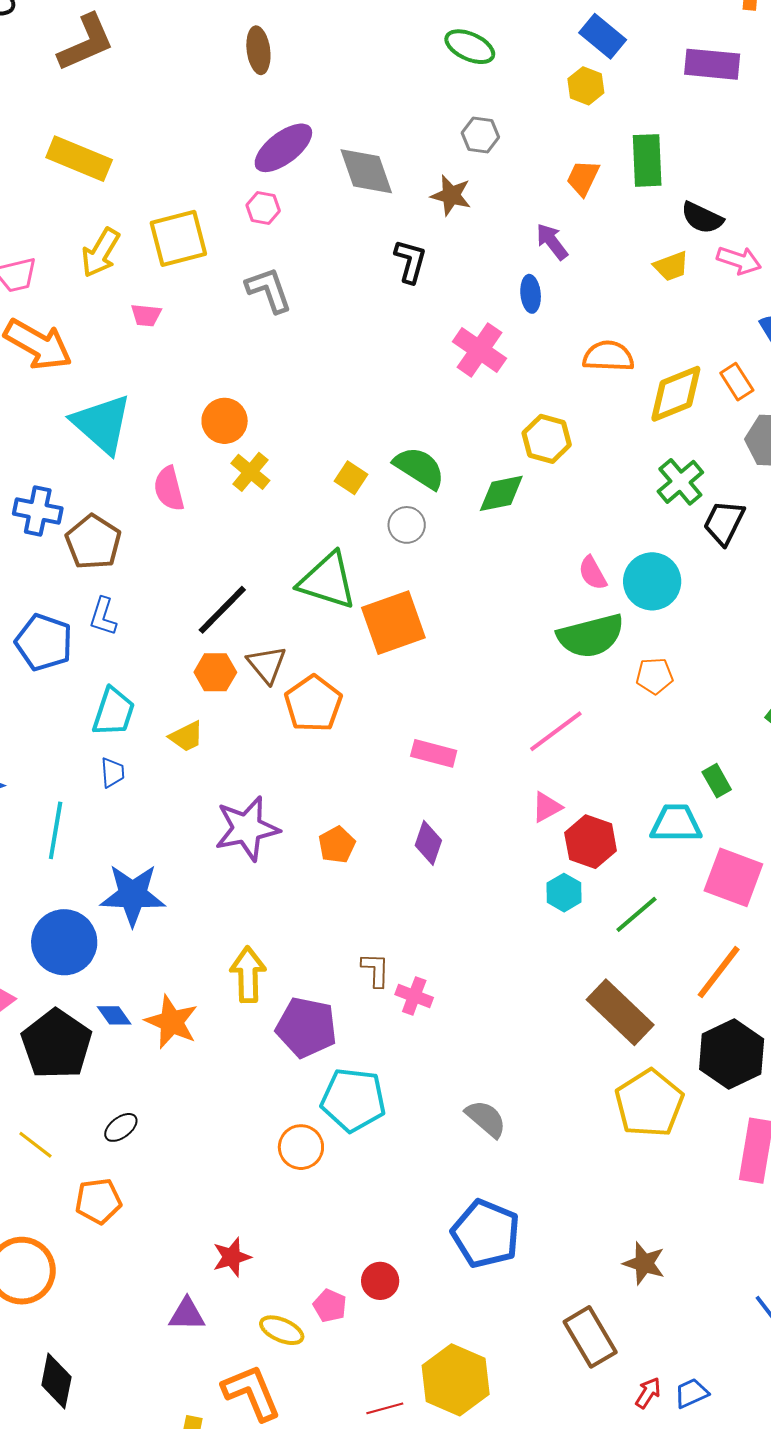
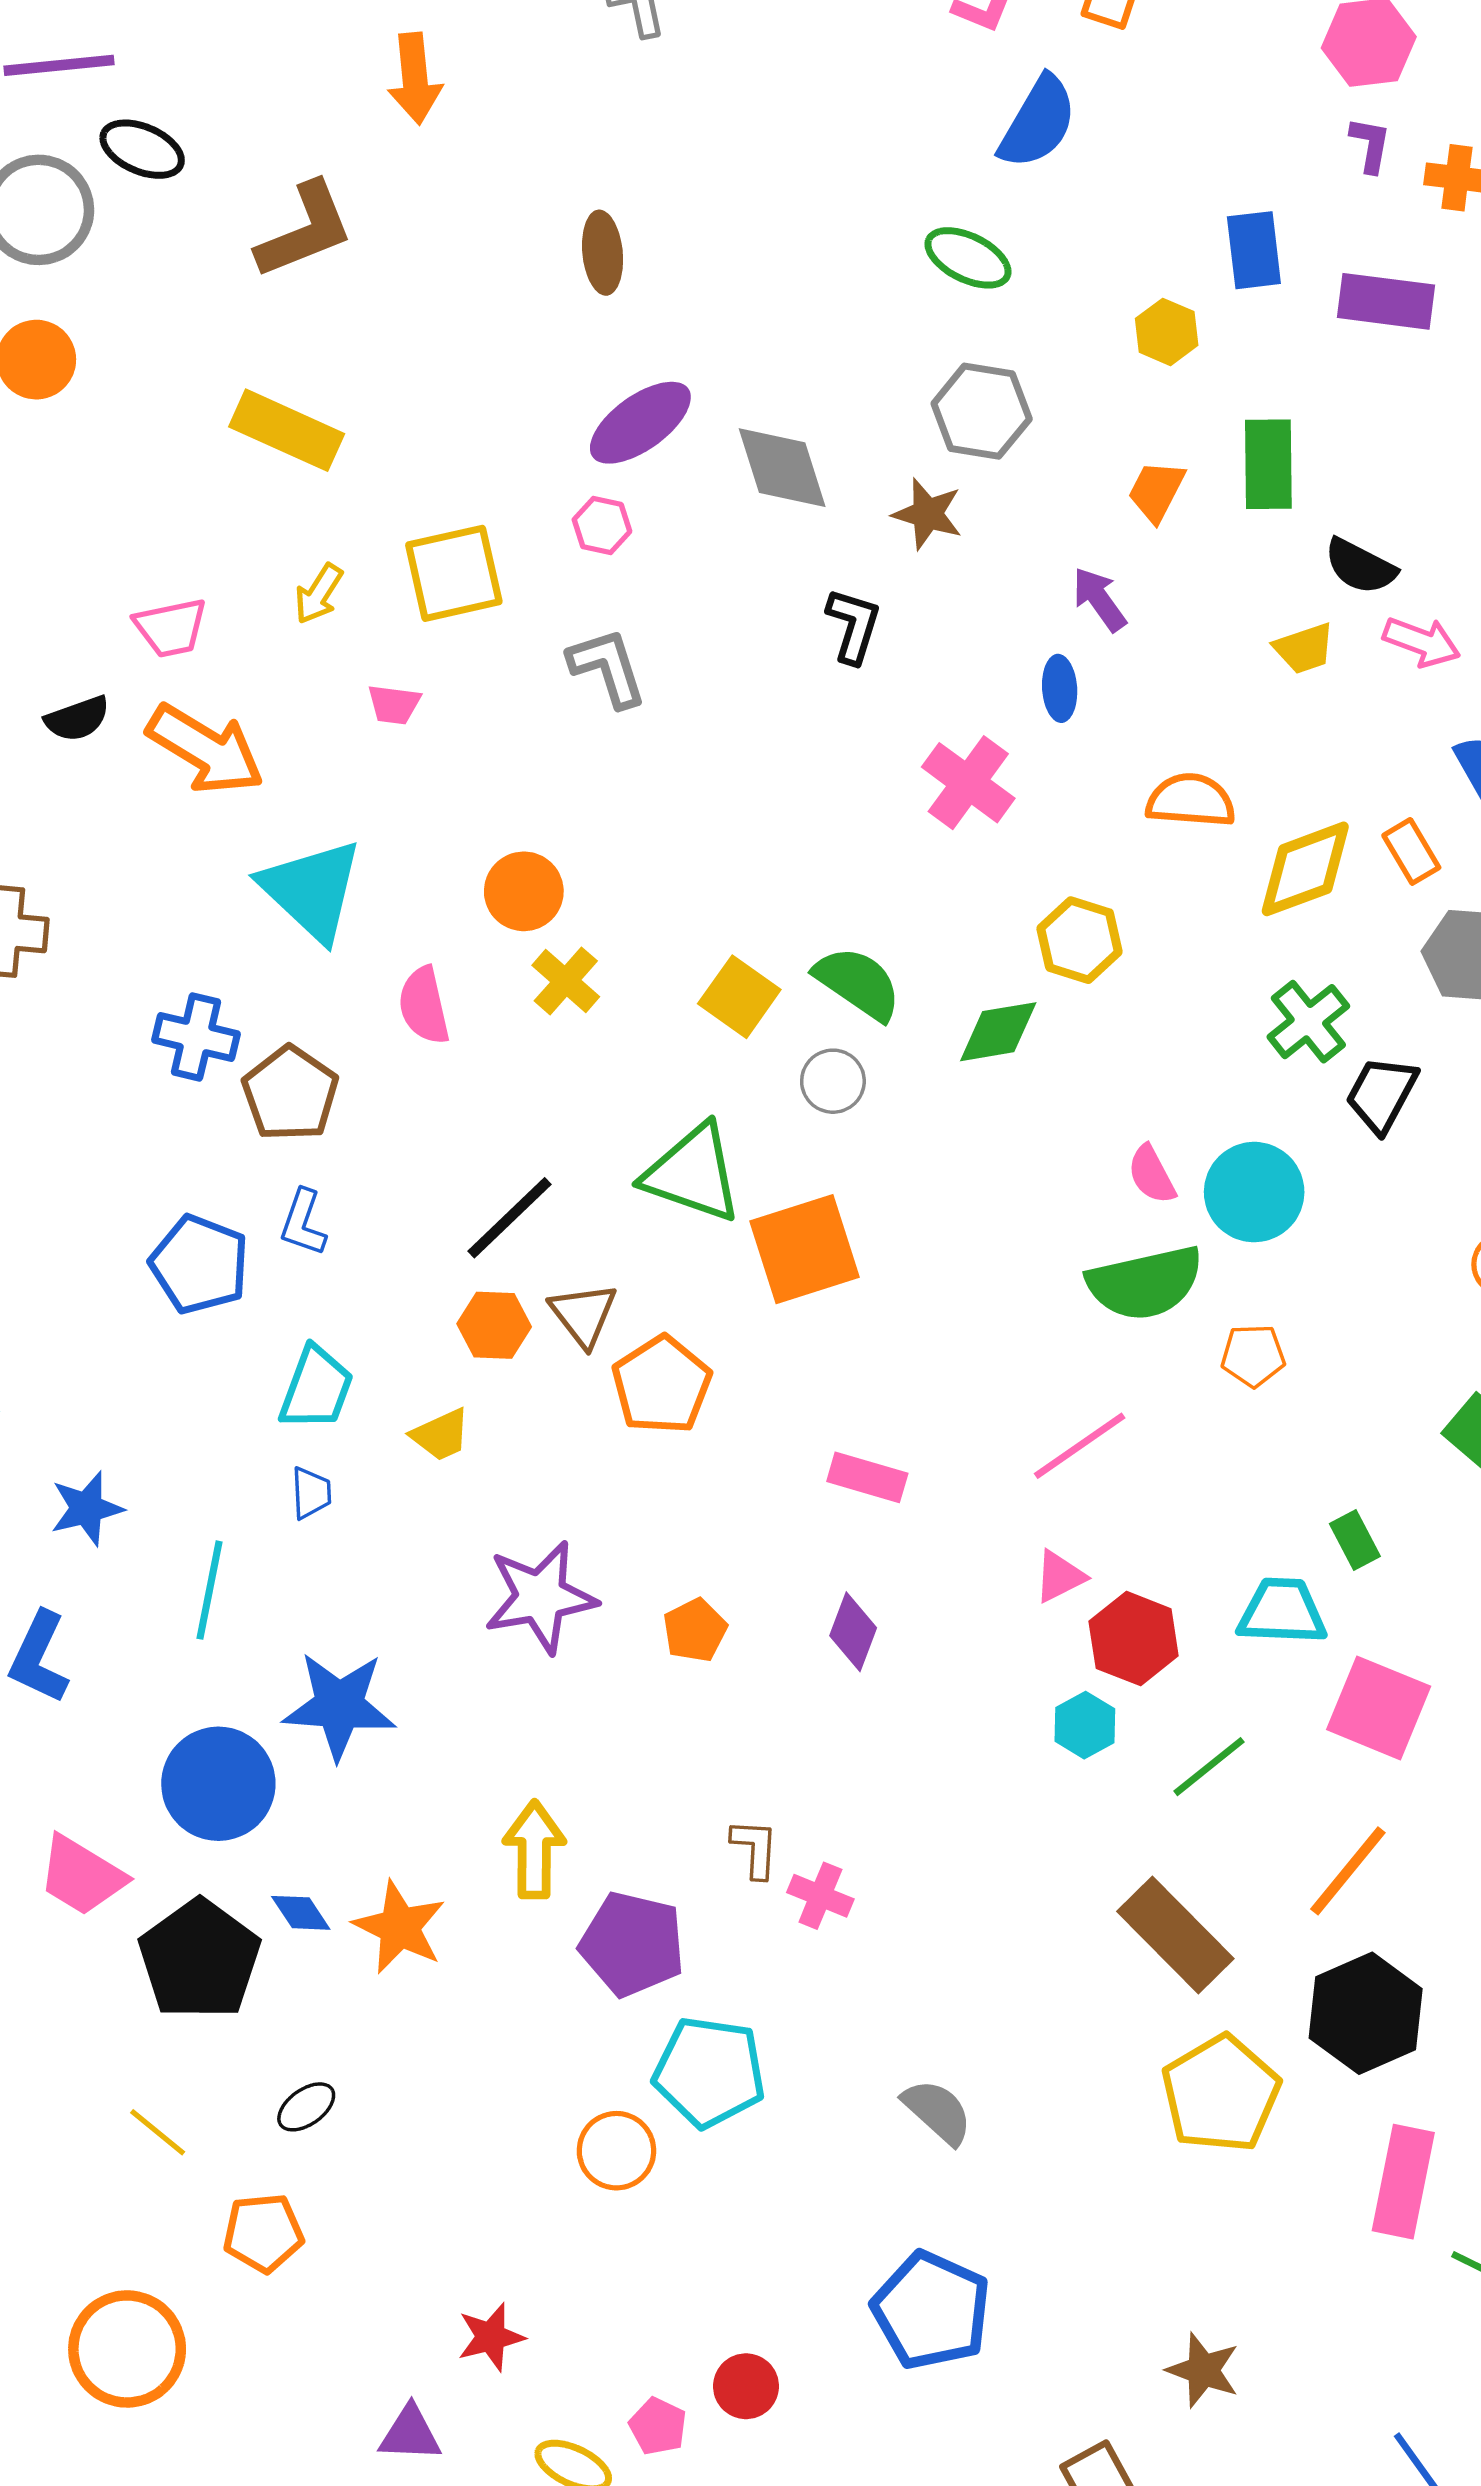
blue rectangle: (603, 36) -> (1254, 250), moved, turned 42
gray hexagon: (480, 135) -> (982, 411), size x1.5
yellow arrow: (101, 253) -> (319, 594), size x0.7
yellow square: (351, 478) -> (739, 997), size x1.4

